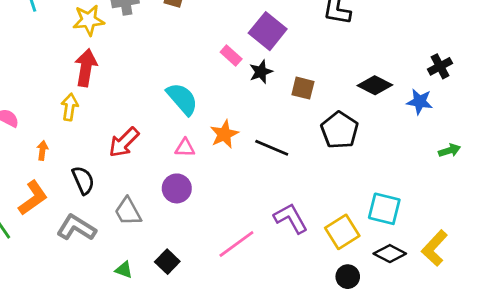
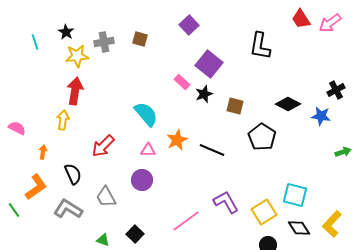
black diamond: (390, 254) -> (299, 228), turned 30

